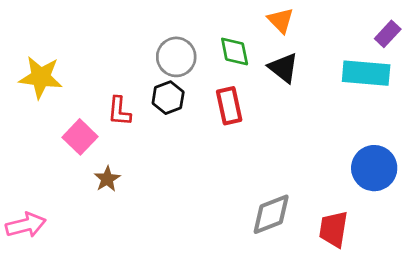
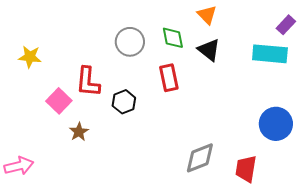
yellow star: (41, 77) -> (30, 57), size x0.7
black hexagon: (168, 98) -> (124, 102), moved
red L-shape: (119, 111) -> (88, 82), size x1.4

